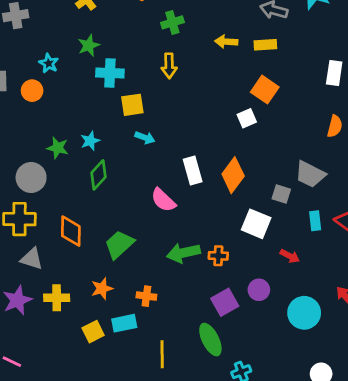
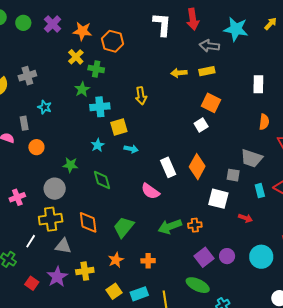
green cross: (172, 22) -> (96, 69), moved, turned 35
cyan star: (49, 63) -> (45, 107), moved
orange circle: (32, 91) -> (36, 147), moved
cyan star: (90, 141) -> (98, 145), moved
green diamond: (98, 175) -> (102, 180), turned -50
purple circle: (259, 290) -> (227, 256), moved
cyan rectangle: (124, 323) -> (139, 294), moved
green ellipse: (210, 340) -> (198, 285), turned -30

